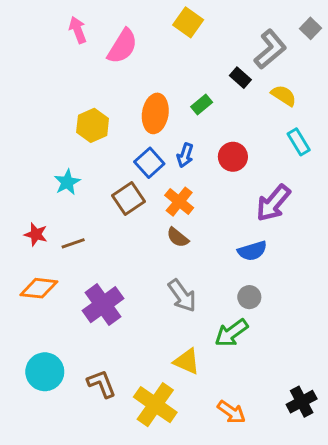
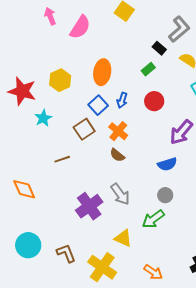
green rectangle: (202, 105) -> (148, 69), moved
red star: (36, 234) -> (22, 91), moved, size x1.8
brown line: (73, 243) -> (62, 159), moved
orange diamond: (39, 288) -> (24, 189), turned 60
purple cross: (103, 305) -> (89, 206), moved

